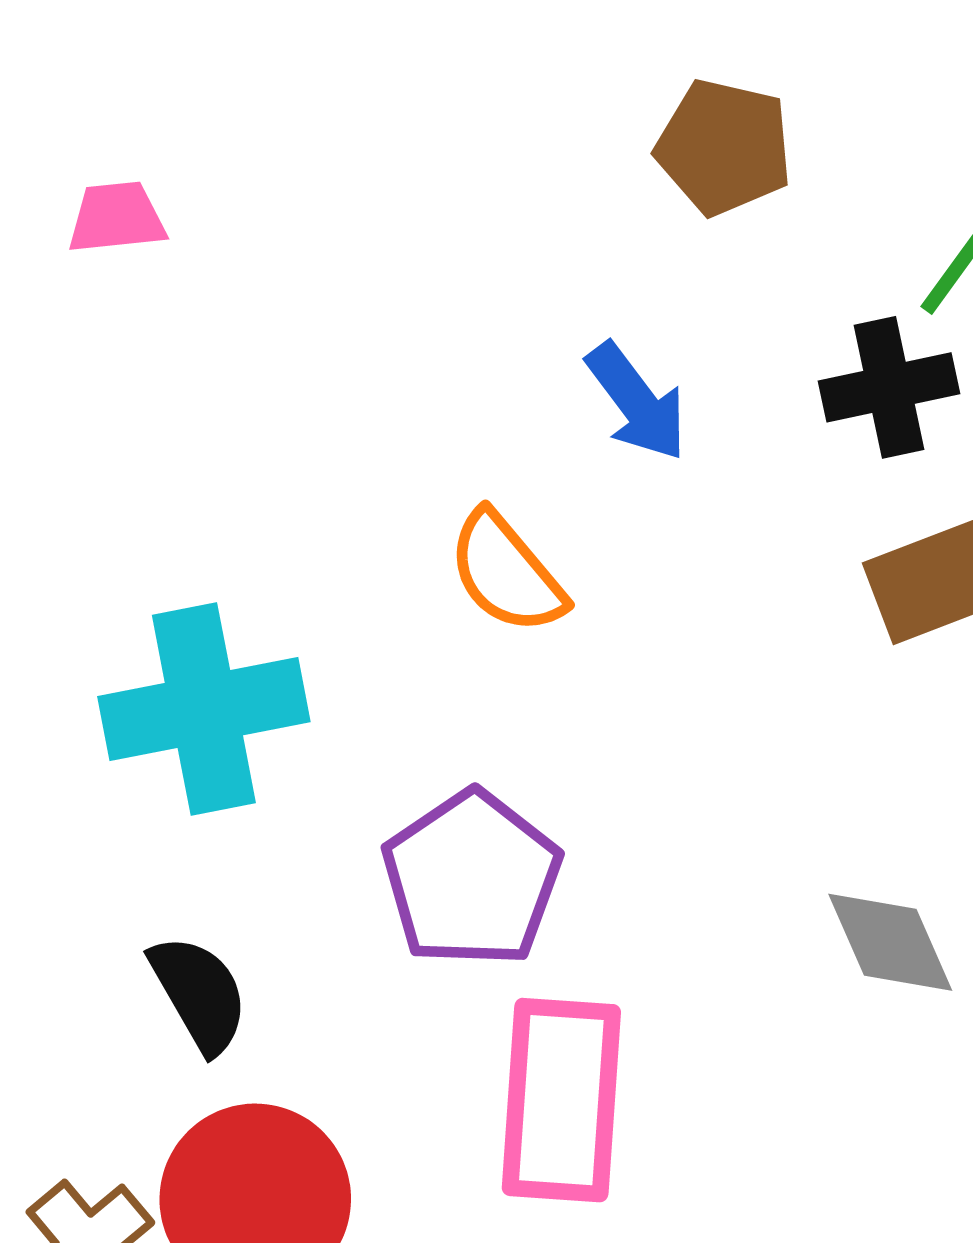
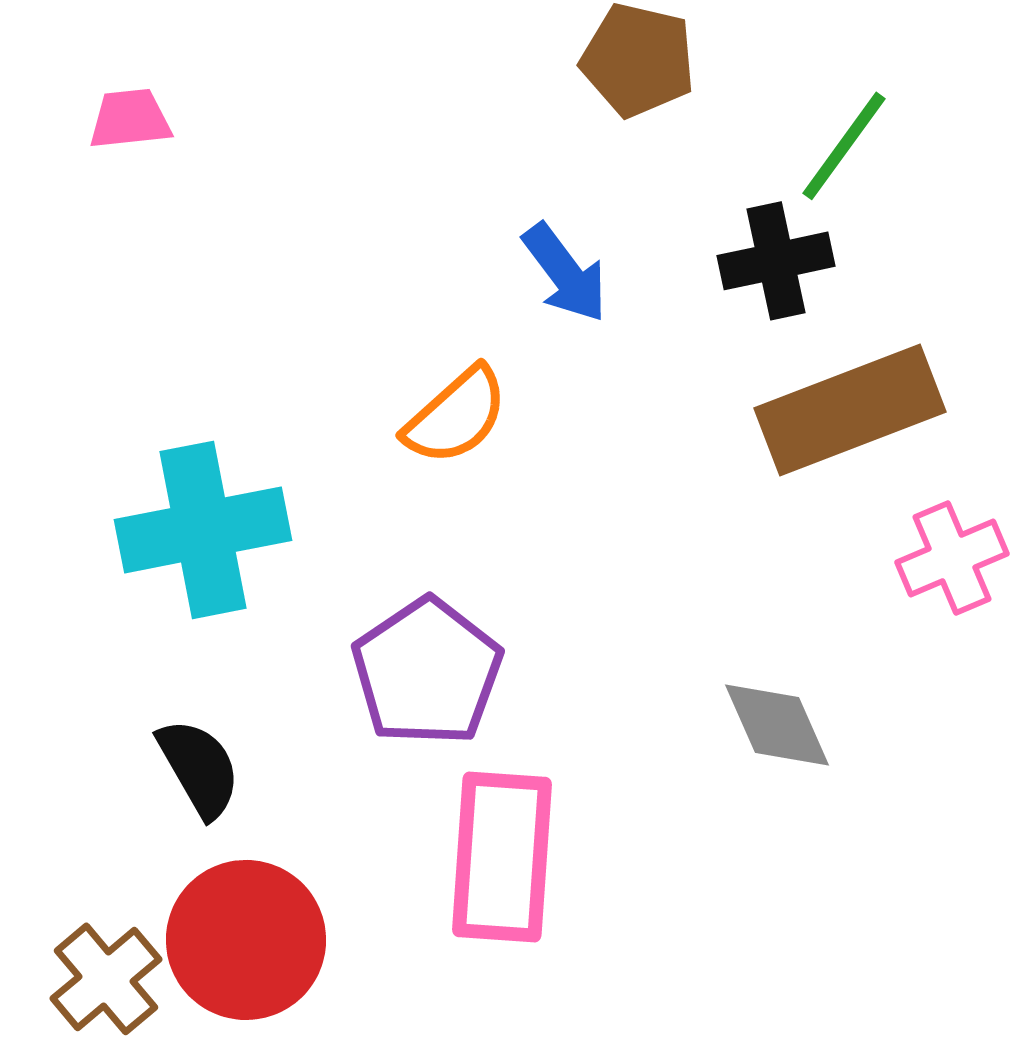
orange semicircle: (506, 573) -> (456, 416), turned -92

